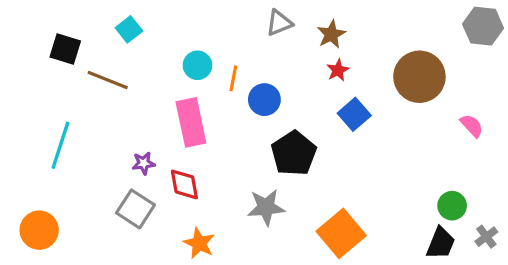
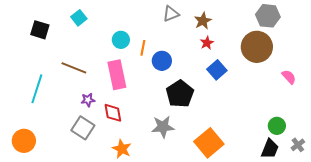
gray hexagon: (483, 26) -> (268, 16), moved
brown line: (108, 80) -> (74, 68), moved

